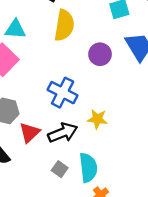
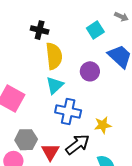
cyan triangle: (15, 29) -> (55, 85), moved, turned -30

